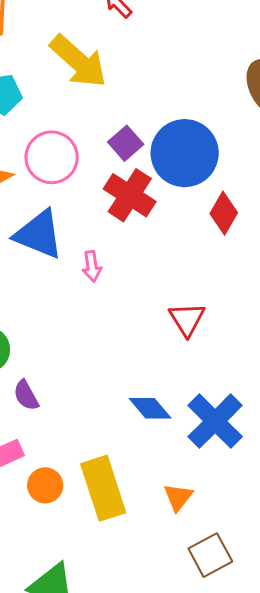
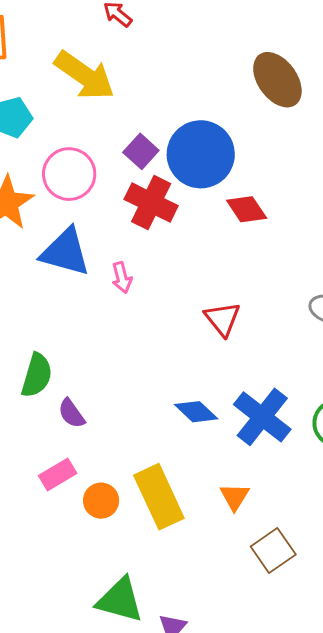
red diamond: (224, 213) -> (247, 209), turned -57

